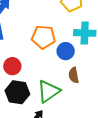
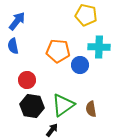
brown semicircle: (74, 75) -> (91, 109), moved

